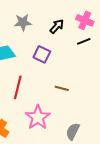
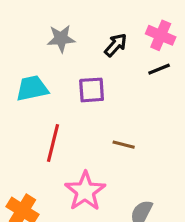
purple square: (42, 54) -> (92, 90), turned -30

